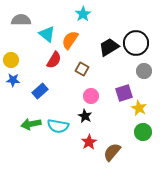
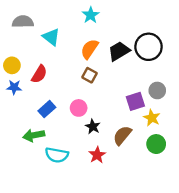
orange semicircle: (70, 40) -> (90, 49), moved
red semicircle: (54, 60) -> (39, 74), moved
gray circle: (144, 71) -> (157, 90), moved
blue rectangle: (40, 91) -> (47, 109), moved
pink circle: (91, 96) -> (79, 108), moved
cyan semicircle: (58, 126) -> (57, 155), moved
brown semicircle: (112, 152) -> (122, 135), moved

